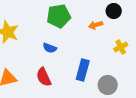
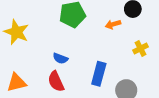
blue semicircle: (50, 48) -> (60, 58), moved

